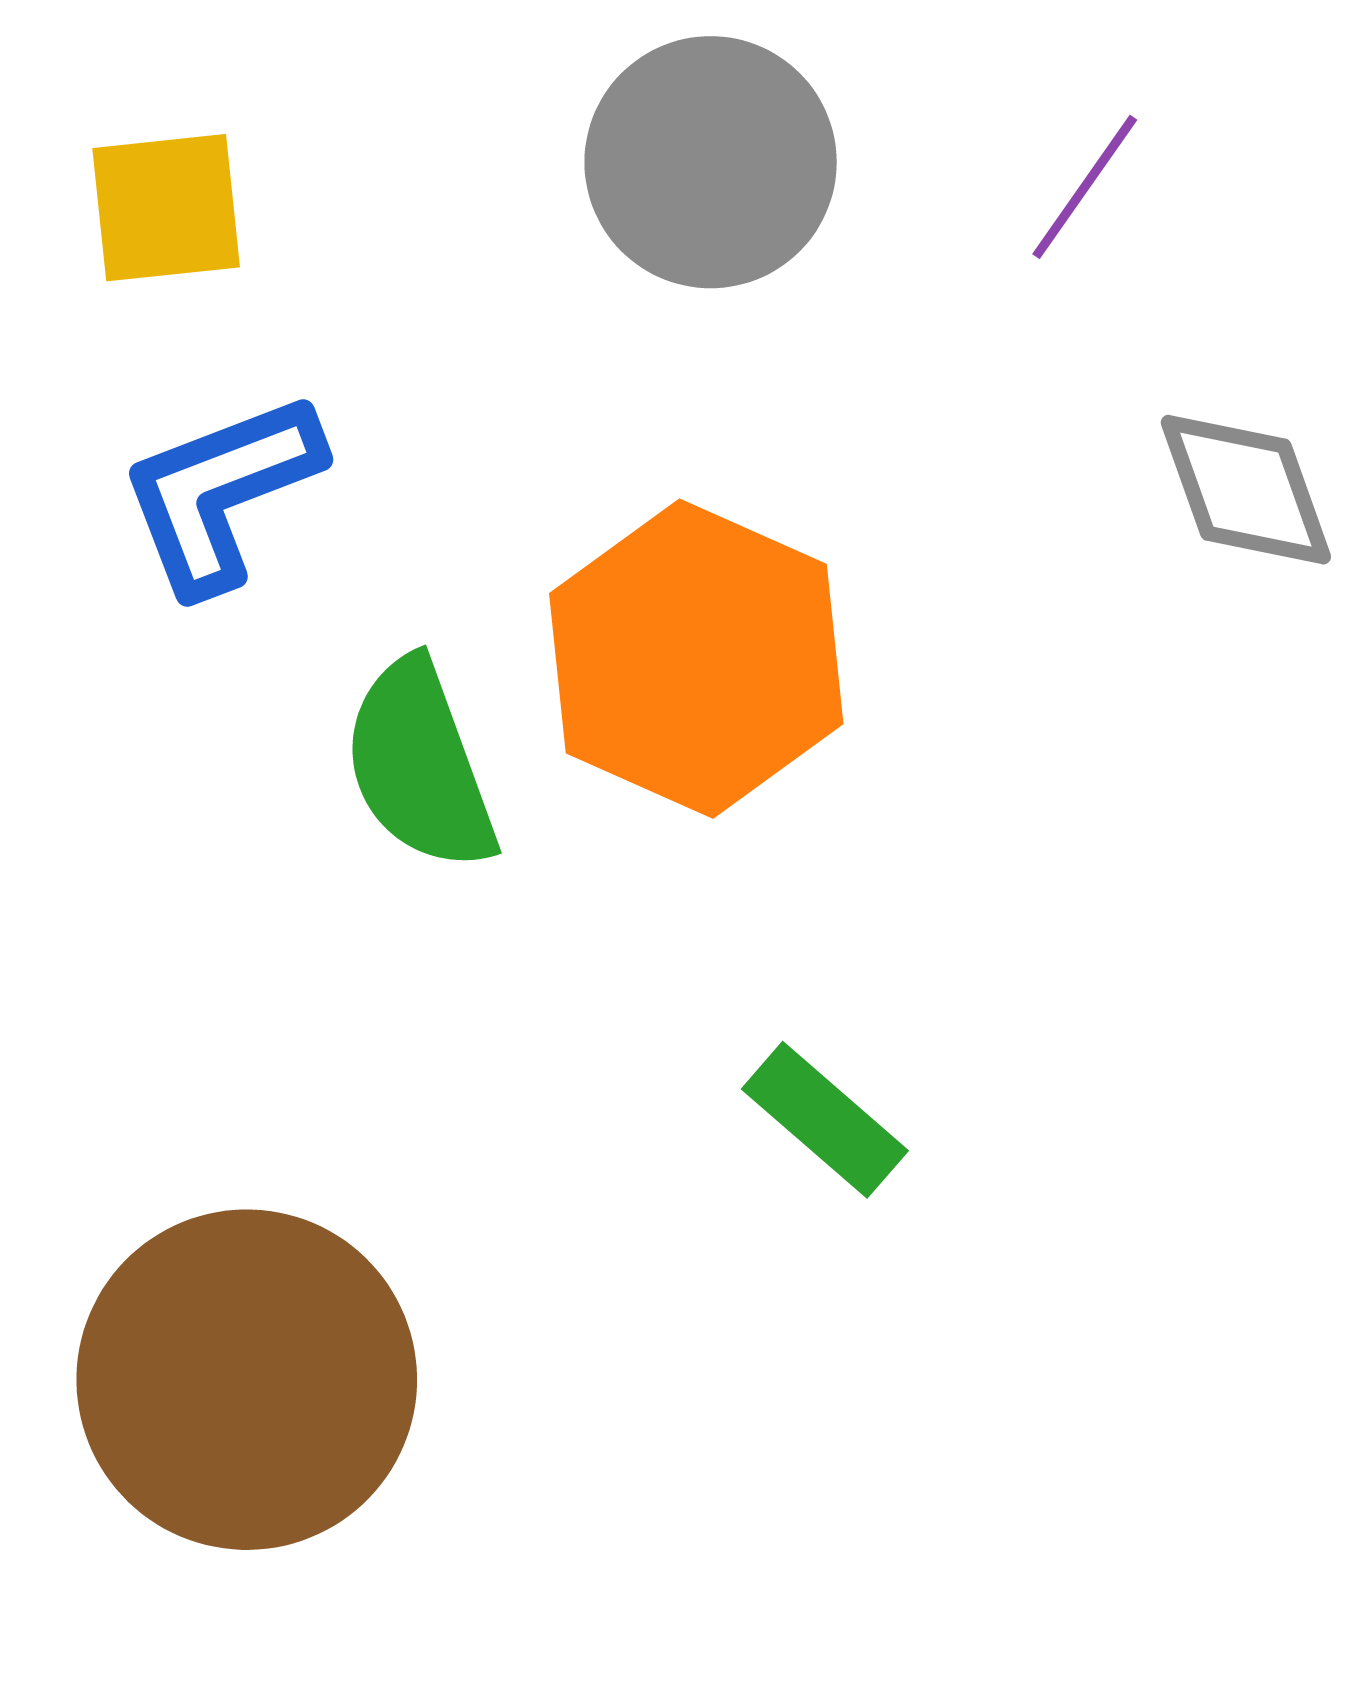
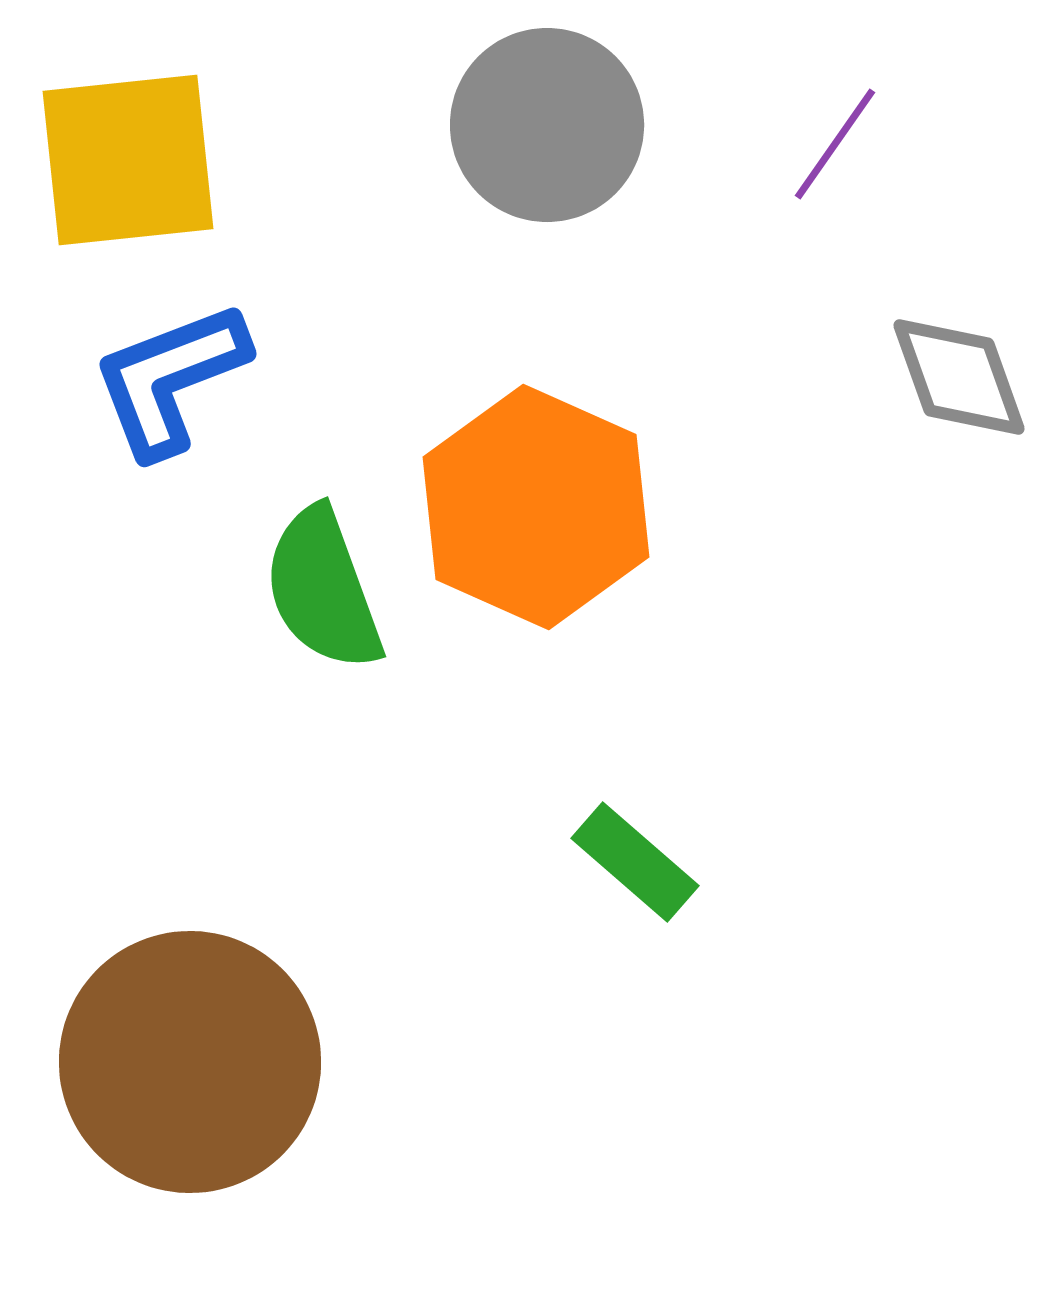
yellow square: (166, 208) -> (128, 160), size x1.5

